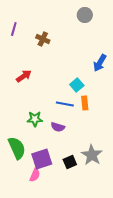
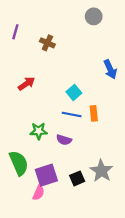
blue arrow: (100, 63) -> (110, 69), turned -54
cyan square: (77, 85) -> (74, 92), moved

